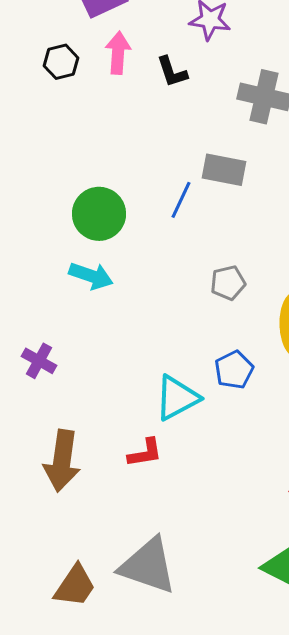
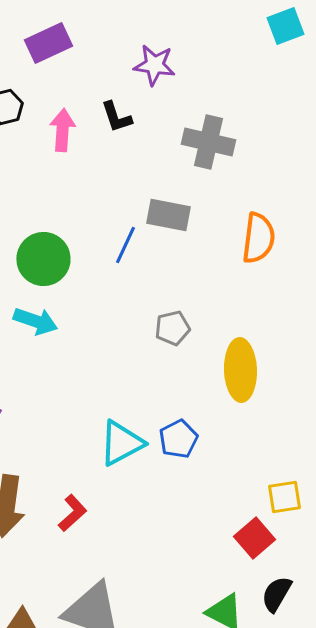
pink arrow: (118, 53) -> (62, 130), moved
blue pentagon: (234, 370) -> (178, 439), moved
red L-shape: (145, 453) -> (72, 513), moved, turned -33

